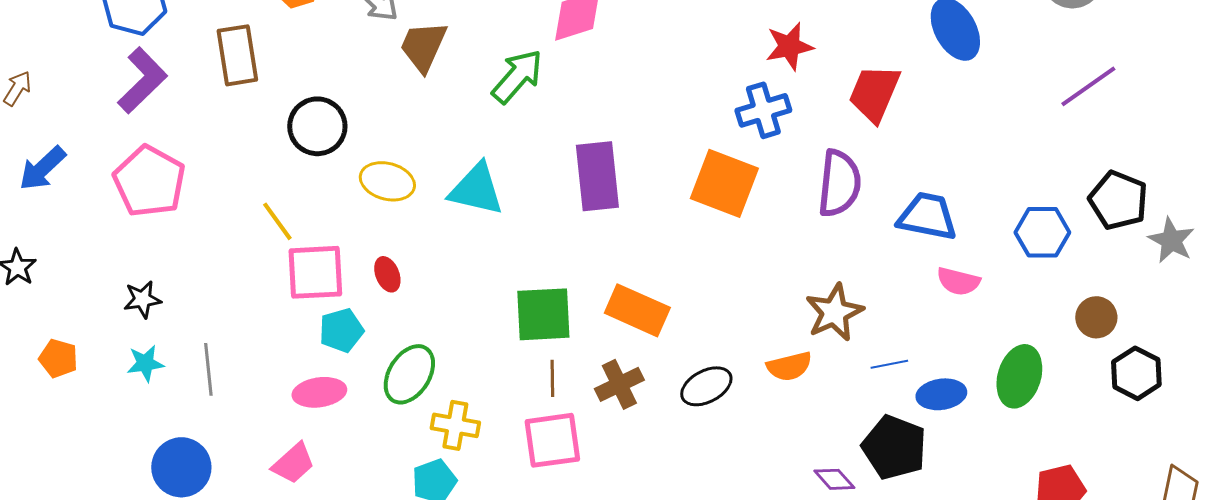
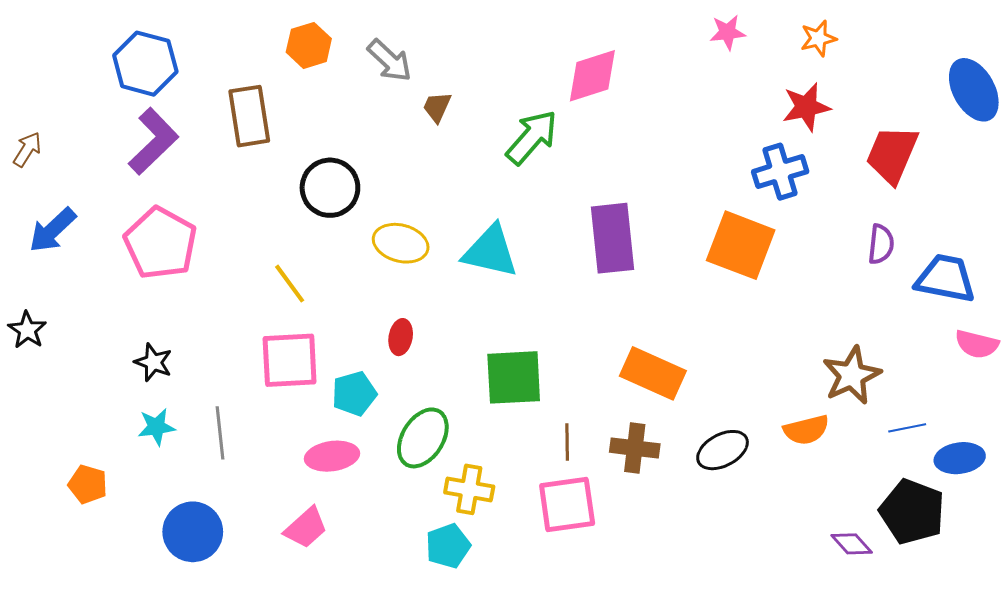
brown trapezoid: (423, 46) -> (437, 107), size x0.6
purple semicircle: (839, 183) -> (881, 244), moved, size x0.6
pink square: (315, 272) -> (290, 360), moved
red ellipse: (387, 274) -> (401, 337), turned 32
black star: (142, 299) -> (153, 362), turned 30
green square: (543, 314) -> (514, 377), moved
orange pentagon: (58, 358) -> (88, 484), moved
brown cross: (619, 384) -> (635, 448), turned 33

